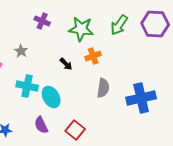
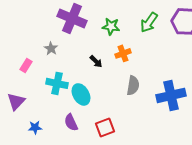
purple cross: (42, 21) -> (72, 18), size x1.8
green star: (81, 29) -> (111, 26), size x0.7
red square: (75, 130) -> (105, 127), turned 30

